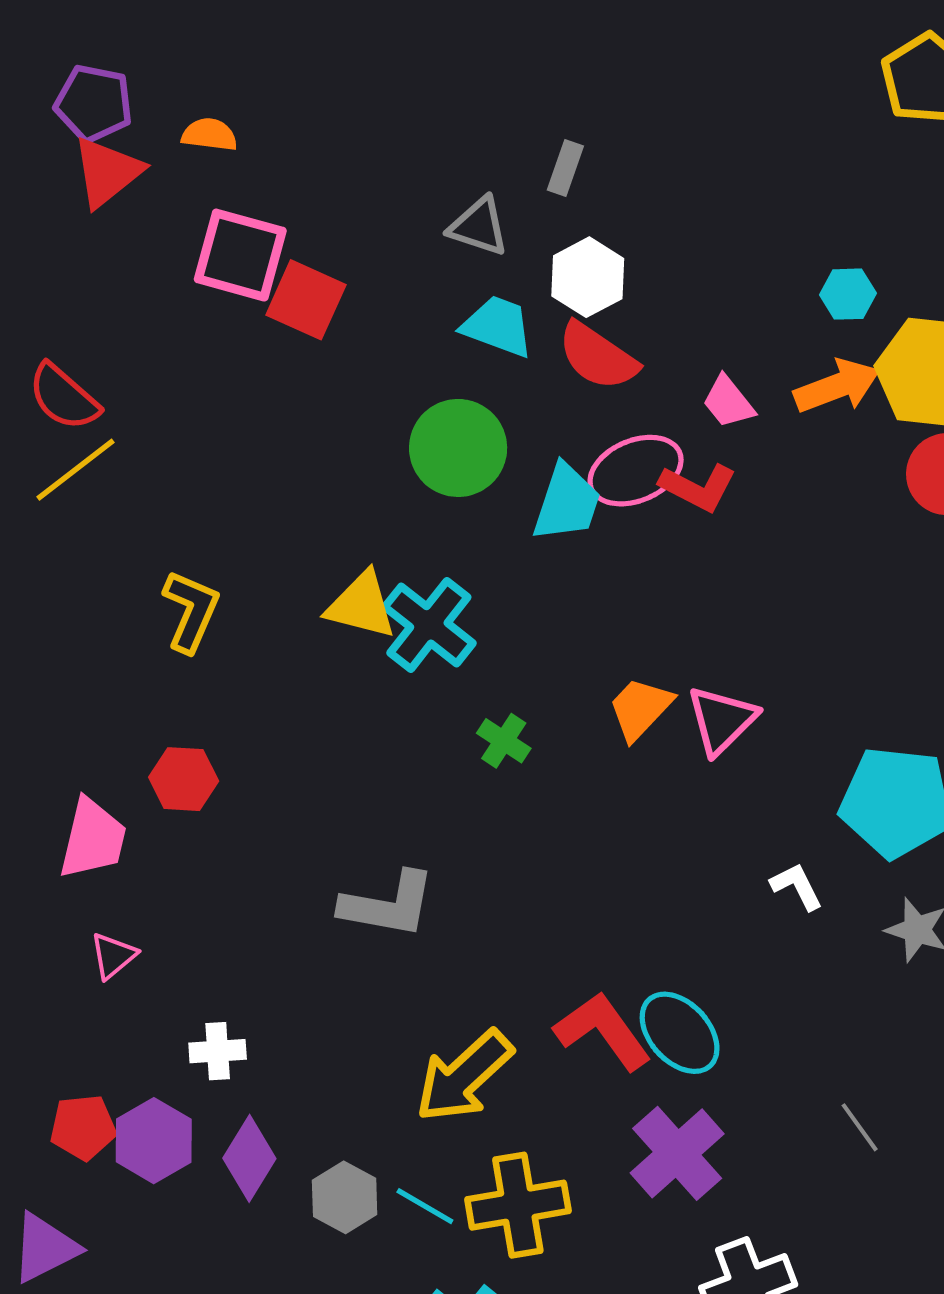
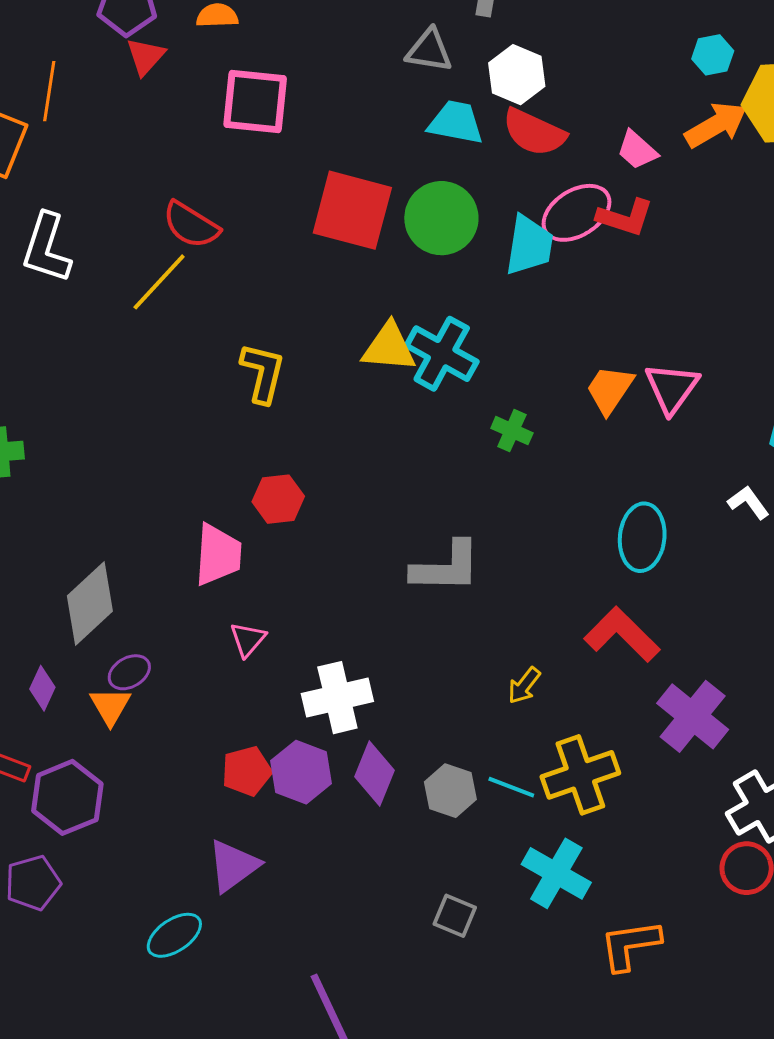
red triangle: (107, 172) -> (146, 56), size x0.7
red square: (306, 300) -> (352, 210), moved, size x1.4
red semicircle: (64, 397) -> (191, 225), moved
cyan ellipse: (680, 1033) -> (642, 537), moved, turned 58
white cross: (218, 1051) -> (337, 698), size x1.6
yellow arrow: (464, 1076) -> (524, 686), size x0.5

